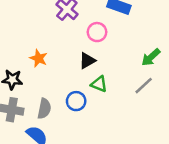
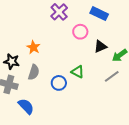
black triangle: (87, 61) -> (100, 47), moved
gray semicircle: (44, 109) -> (34, 72), moved

